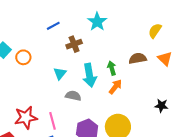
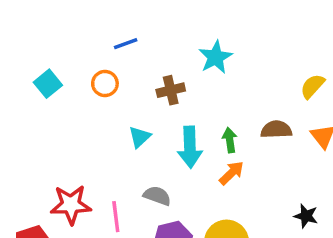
blue line: (53, 26) -> (126, 44), moved
orange circle: (23, 57) -> (105, 83), moved
gray semicircle: (73, 96) -> (157, 196), moved

